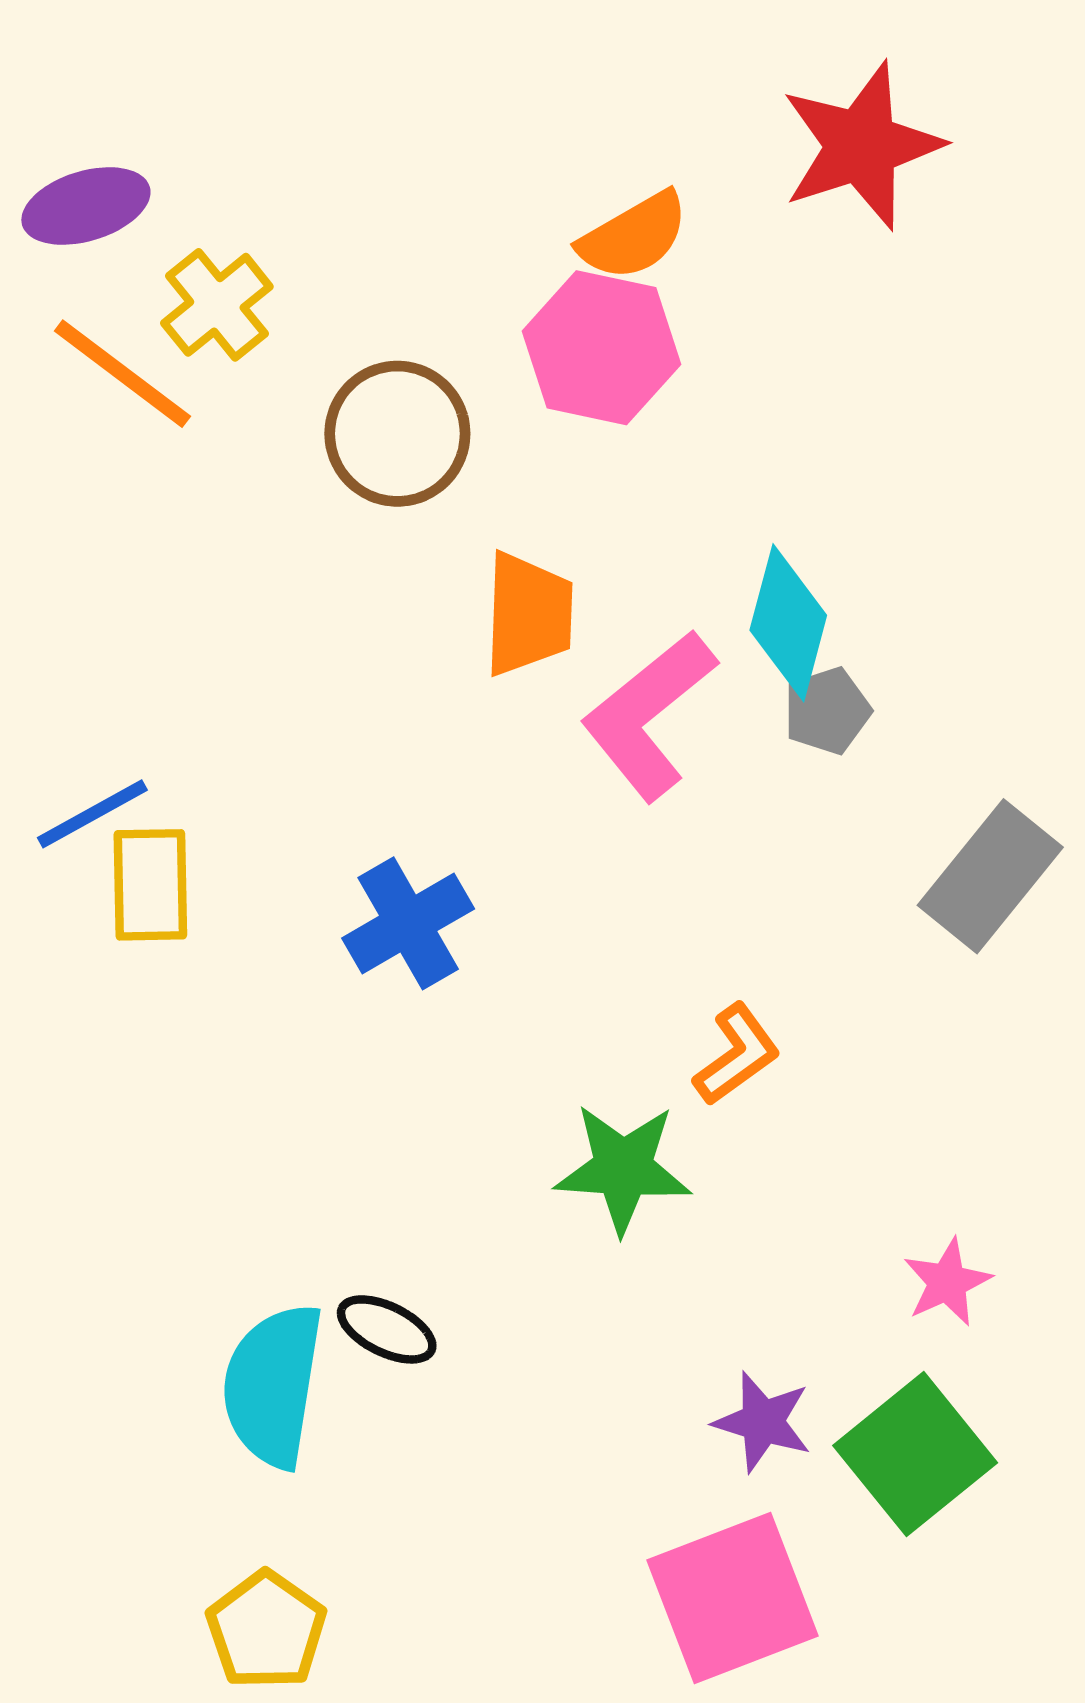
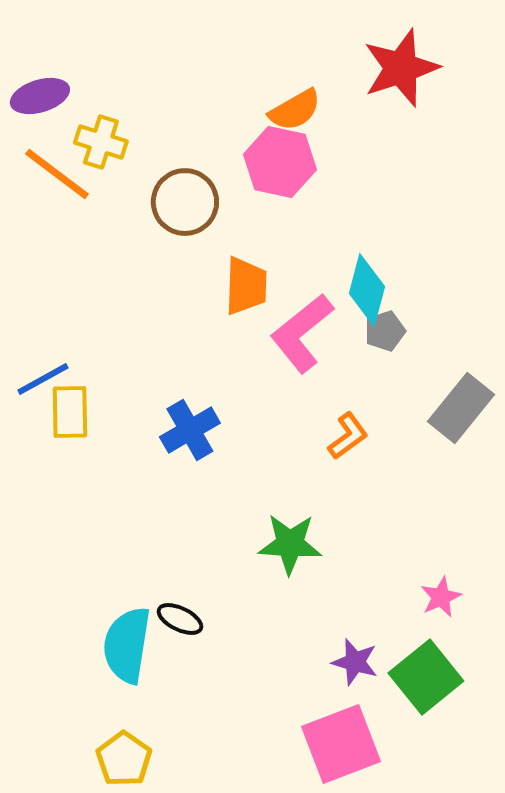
yellow cross: (217, 305) -> (101, 142), turned -33
orange L-shape: (737, 1054) -> (348, 436), moved

